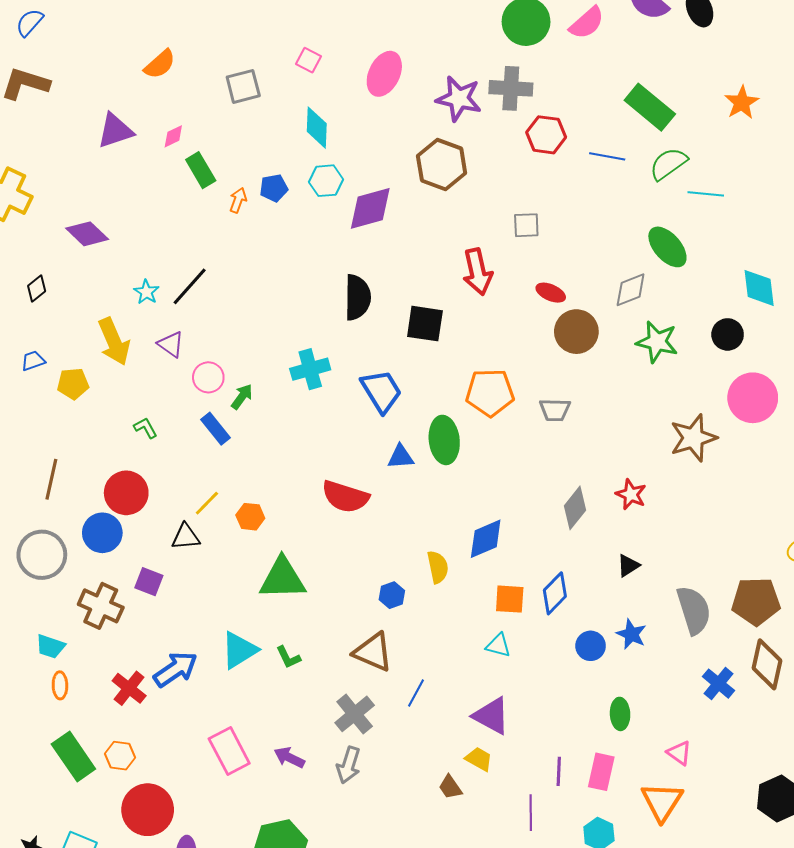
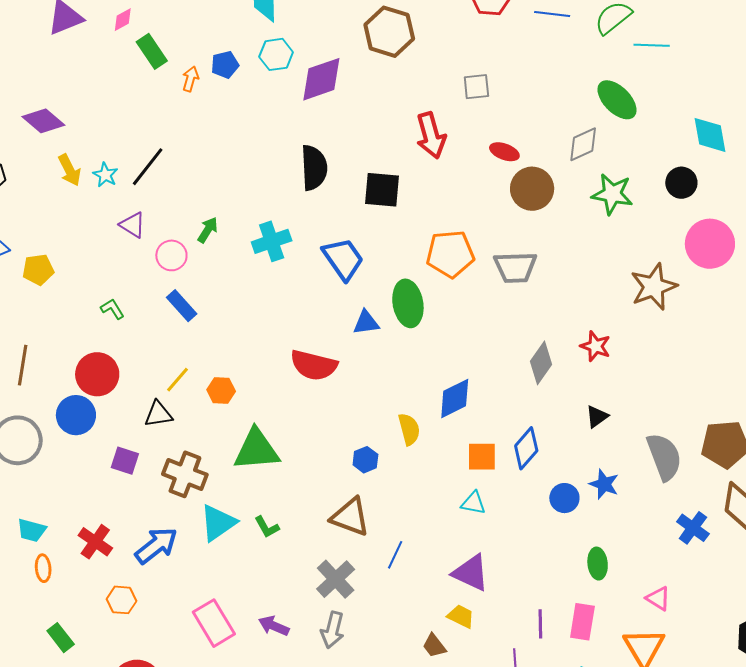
yellow arrow: (114, 342) -> (69, 170), moved, size x0.7
green arrow: (242, 397) -> (208, 230), moved
gray trapezoid: (555, 410) -> (515, 267), size x1.4
brown cross: (101, 606) -> (185, 474), moved
red cross: (129, 688) -> (95, 542), moved
green rectangle: (73, 756) -> (61, 638), size x0.6
orange hexagon: (120, 756) -> (122, 600), moved

